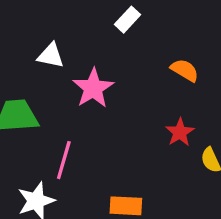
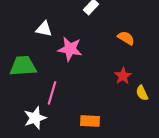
pink star: (93, 88) -> (70, 49), turned -30

